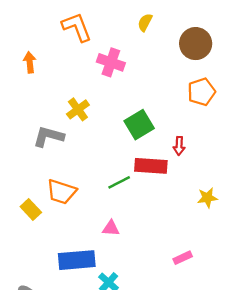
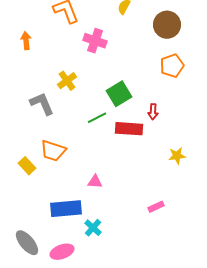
gray L-shape: (49, 136) -> (42, 104), turned 52
green line: (119, 182) -> (97, 118), moved

